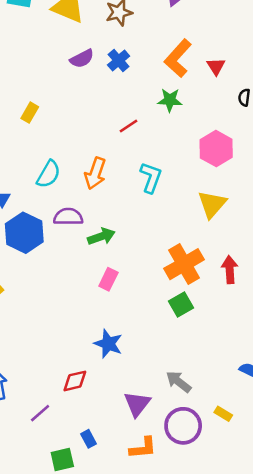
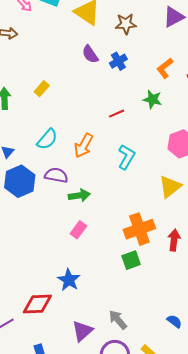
orange L-shape: (178, 58) -> (165, 68), size x0.7
purple semicircle: (82, 59) -> (90, 54), turned 72
red diamond: (75, 381) -> (37, 304), size x1.4

